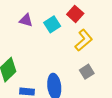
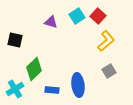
cyan square: (52, 24) -> (77, 16), moved

